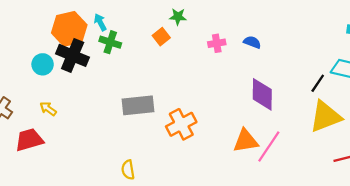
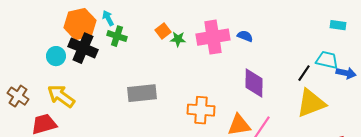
green star: (178, 17) -> (178, 39), moved
pink cross: (217, 43) -> (213, 37), size x2.0
yellow arrow: (48, 109) -> (61, 96), size x1.8
orange cross: (181, 124) -> (201, 110), moved, turned 32

